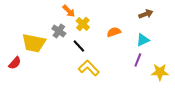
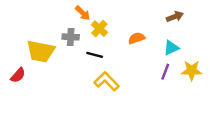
gray cross: (59, 31) -> (71, 37), turned -32
black line: (79, 46) -> (95, 55), turned -32
yellow star: (160, 72) -> (192, 70), moved

